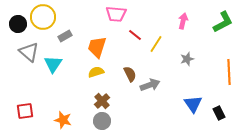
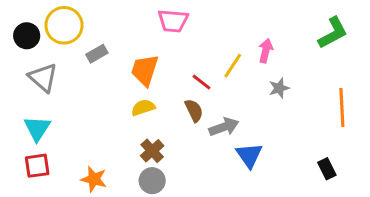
pink arrow: (183, 21) -> (266, 51), moved
red line: (135, 35) -> (201, 82), moved
cyan triangle: (53, 64) -> (37, 128), moved
blue triangle: (193, 104) -> (249, 155), moved

